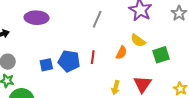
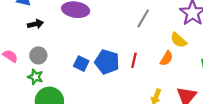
yellow semicircle: (138, 40) -> (179, 40), moved
blue square: (46, 65) -> (81, 64), turned 32

